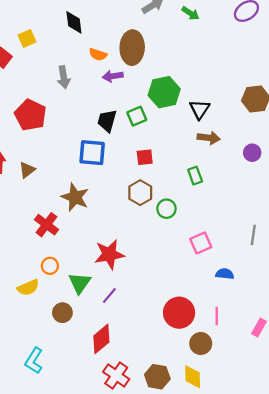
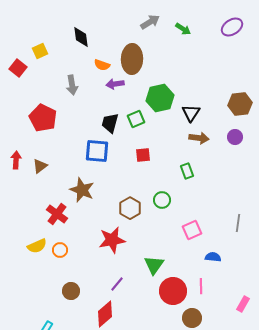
purple circle: (252, 153) -> (235, 137), moved
brown hexagon: (140, 193) -> (130, 208), moved
green triangle: (80, 283) -> (154, 265), moved
yellow semicircle: (28, 288) -> (37, 246), moved
purple line: (109, 296) -> (117, 284), moved
pink line: (217, 316) -> (201, 286), moved

